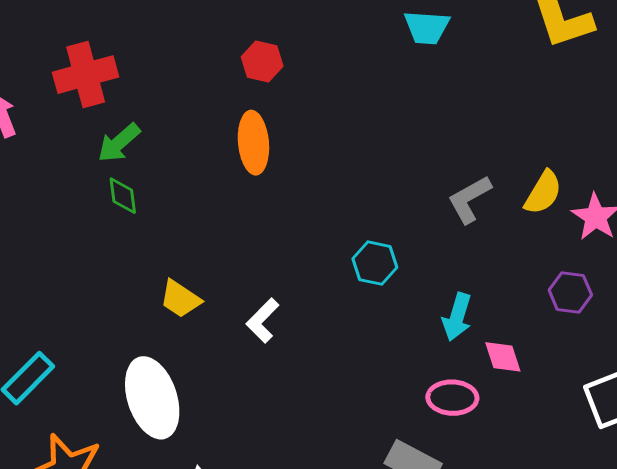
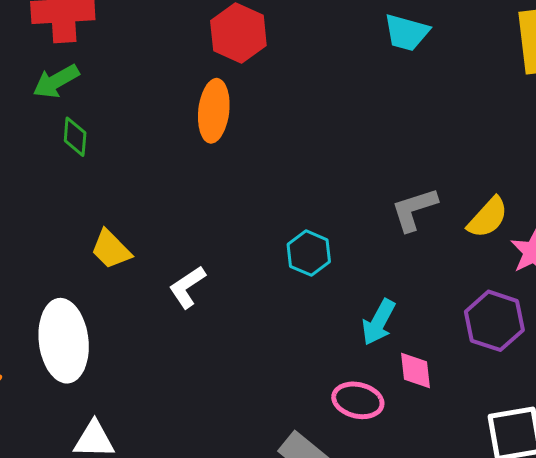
red hexagon: (262, 61) -> (238, 33), size x1.4
green arrow: (119, 143) -> (56, 81), moved
purple hexagon: (570, 293) -> (494, 321), size x1.4

